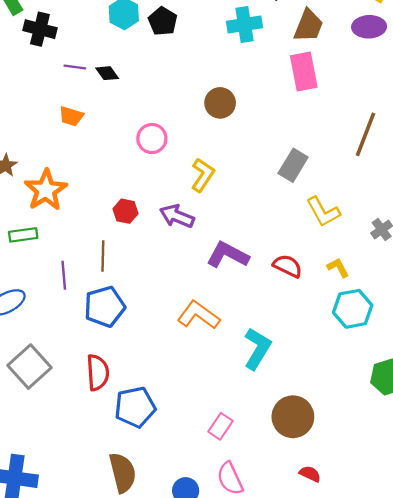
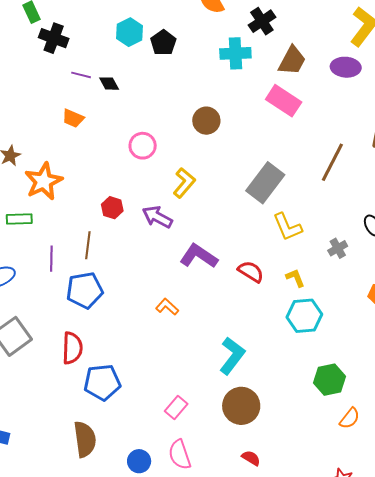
pink rectangle: (304, 72) -> (284, 101), turned -52
gray rectangle: (293, 165) -> (265, 183), size x1.4
orange L-shape: (198, 315) -> (167, 307), size x0.6
cyan L-shape: (257, 349) -> (232, 356), moved

